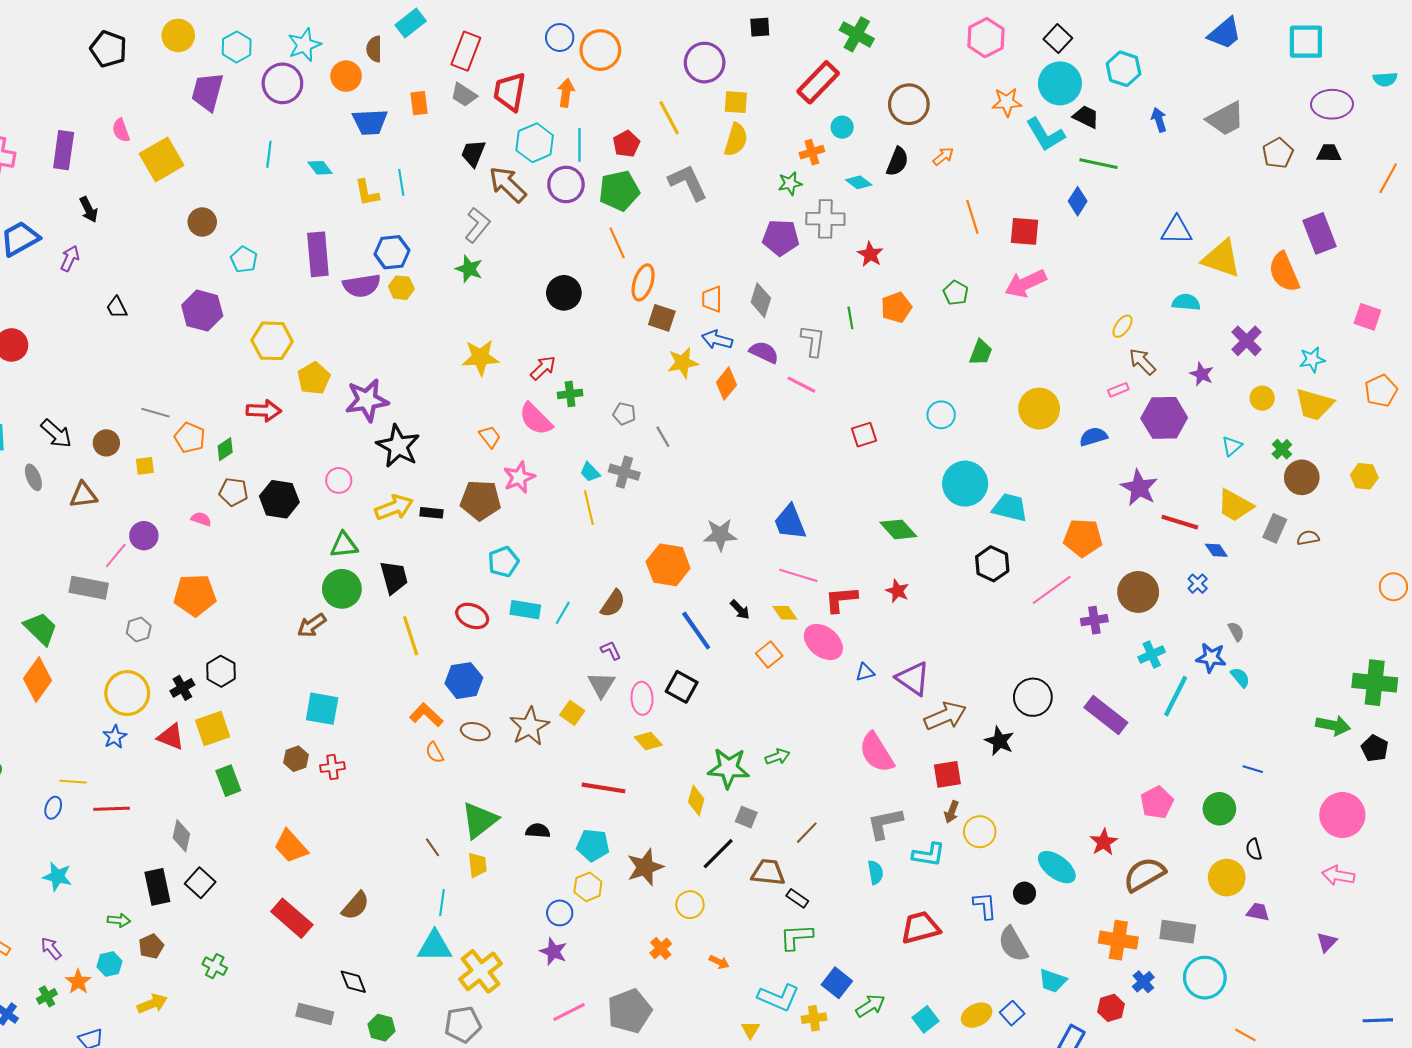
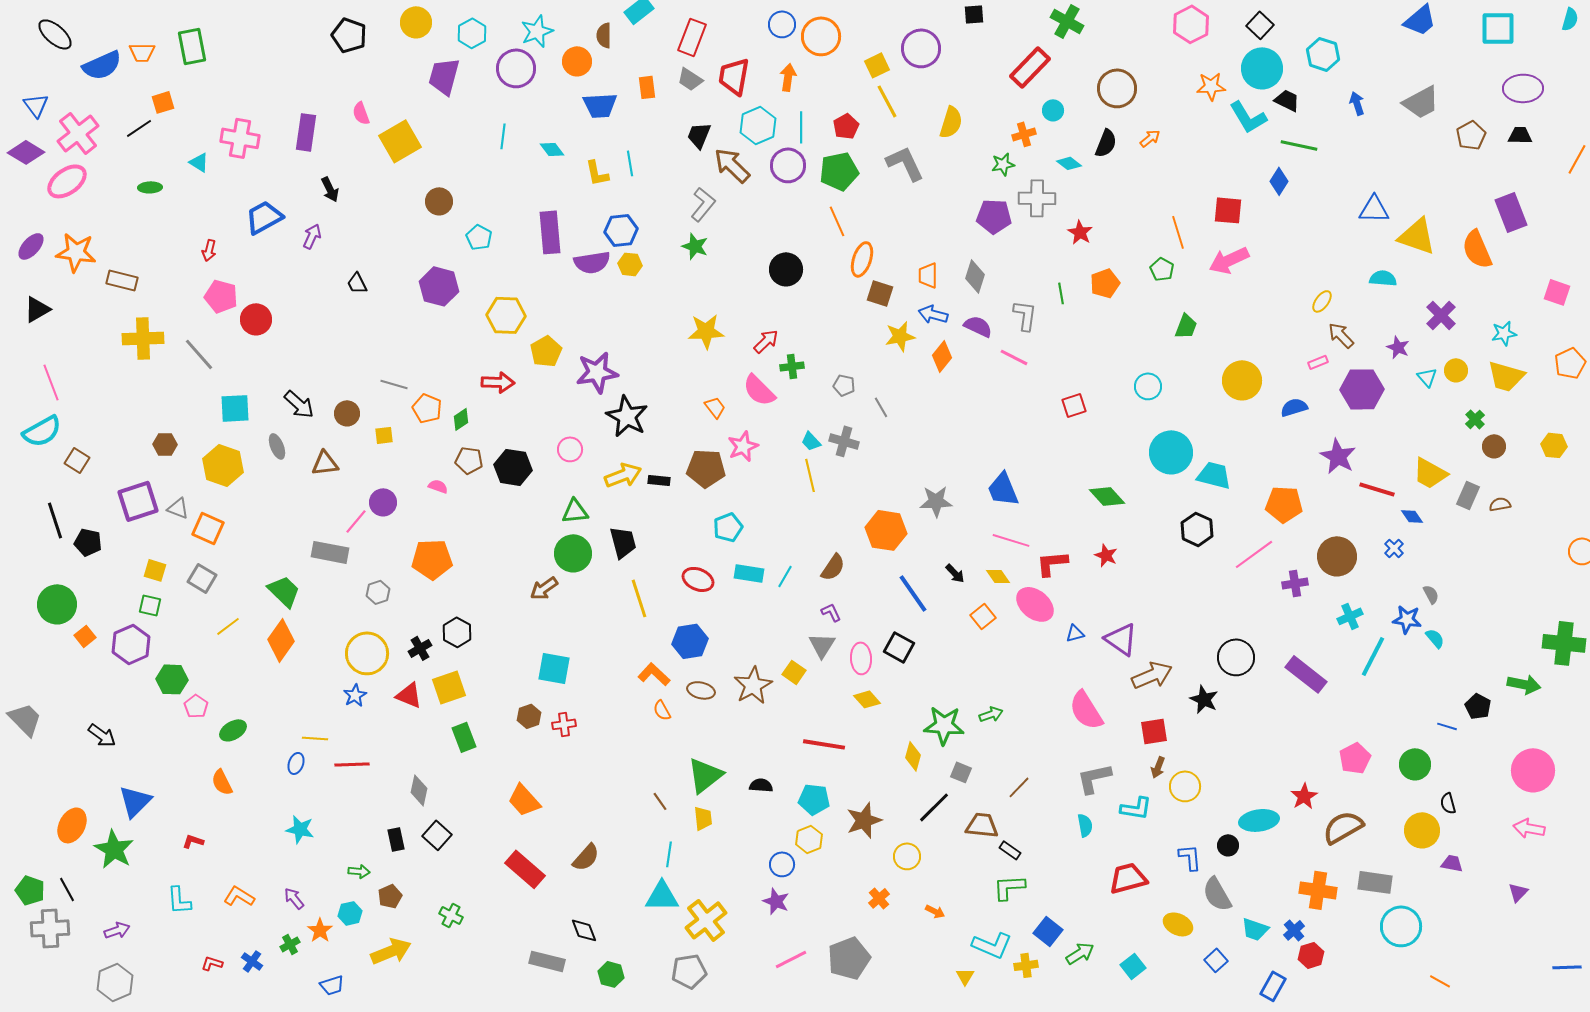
cyan semicircle: (1385, 79) -> (1570, 19), moved, turned -70
yellow square: (736, 102) -> (877, 65), moved, turned -30
orange line: (972, 217) -> (1178, 232), moved
cyan triangle: (1232, 446) -> (1427, 377), moved, turned -30
brown circle: (1302, 477) -> (1494, 446), size x0.7
black pentagon: (1375, 748) -> (1478, 706), moved
cyan ellipse: (1057, 867) -> (1259, 820), turned -45
black rectangle: (157, 887) -> (396, 839), size x0.7
blue cross: (1143, 982) -> (1294, 930), moved
yellow arrow: (152, 1004) -> (391, 951), size x1.4
yellow ellipse: (977, 1015) -> (1178, 924), moved, turned 52

